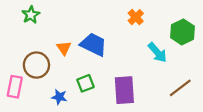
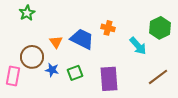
orange cross: (136, 17) -> (108, 28), moved, turned -32
blue star: (59, 97) -> (52, 70), moved

